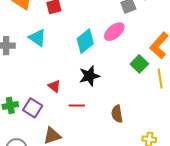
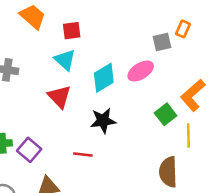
cyan triangle: (37, 38) -> (65, 60), moved
red triangle: (54, 86) -> (59, 97), moved, size x1.5
brown semicircle: (117, 114) -> (168, 172), moved, size x1.4

